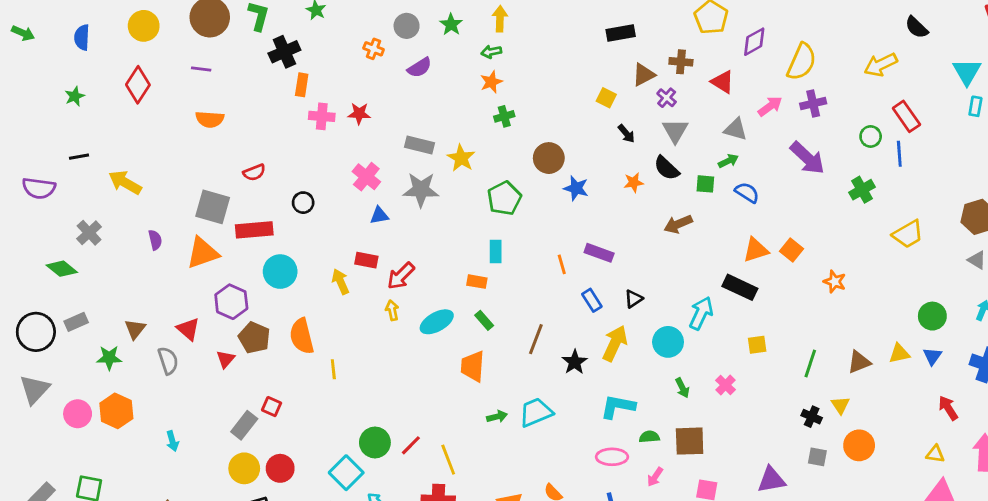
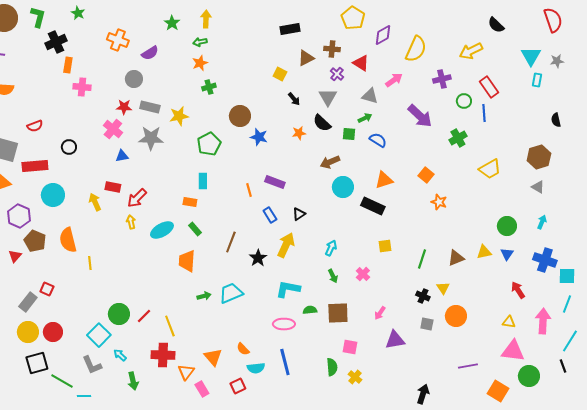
gray circle: (407, 26) -> (134, 79), moved
orange cross: (374, 49) -> (118, 40), size x1.5
purple cross: (667, 98) -> (337, 74), moved
purple cross: (813, 103) -> (442, 79), moved
red star: (359, 114) -> (124, 107), moved
yellow star: (461, 158) -> (179, 116), turned 30
orange square: (792, 250) -> (426, 175), moved
cyan arrow: (701, 313) -> (331, 248), moved, size x0.7
cyan circle: (668, 342) -> (343, 187), moved
pink arrow: (655, 477) -> (380, 313), moved

